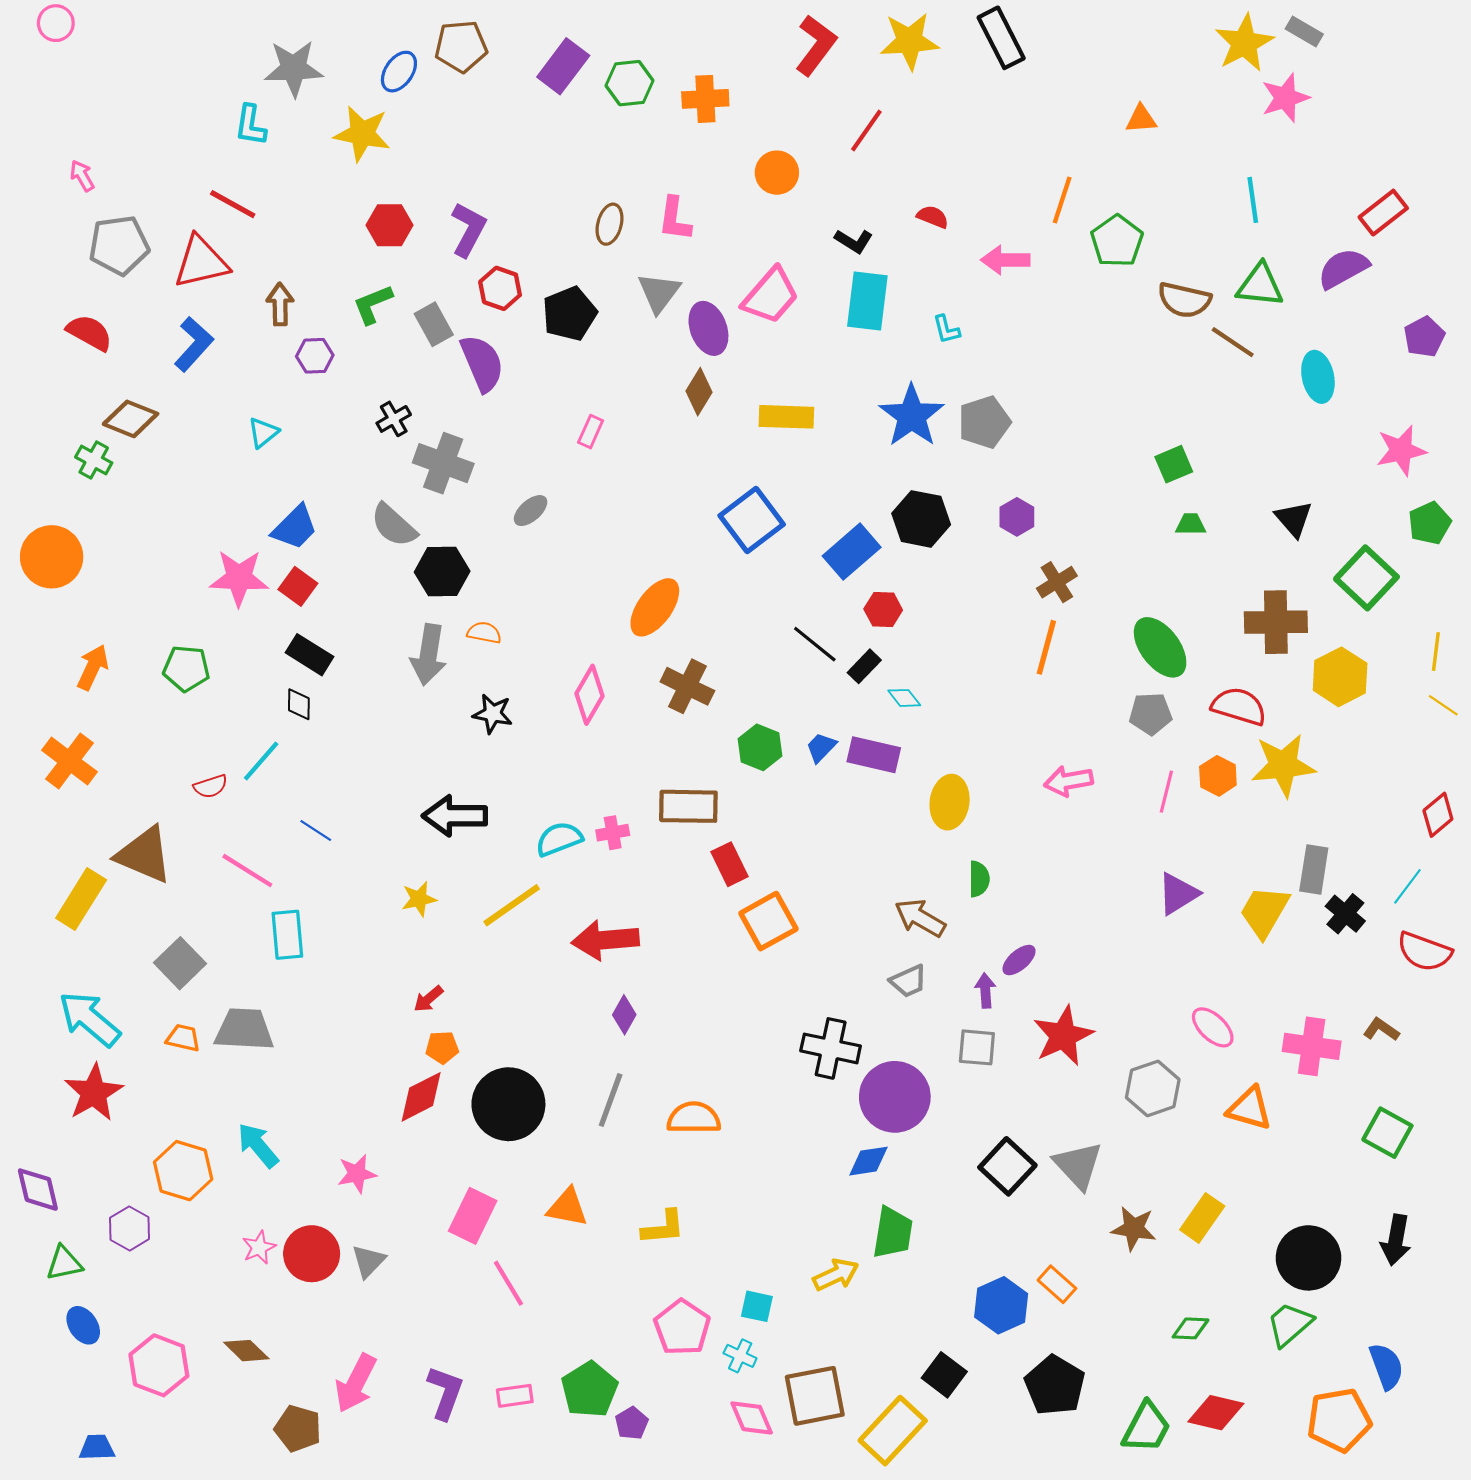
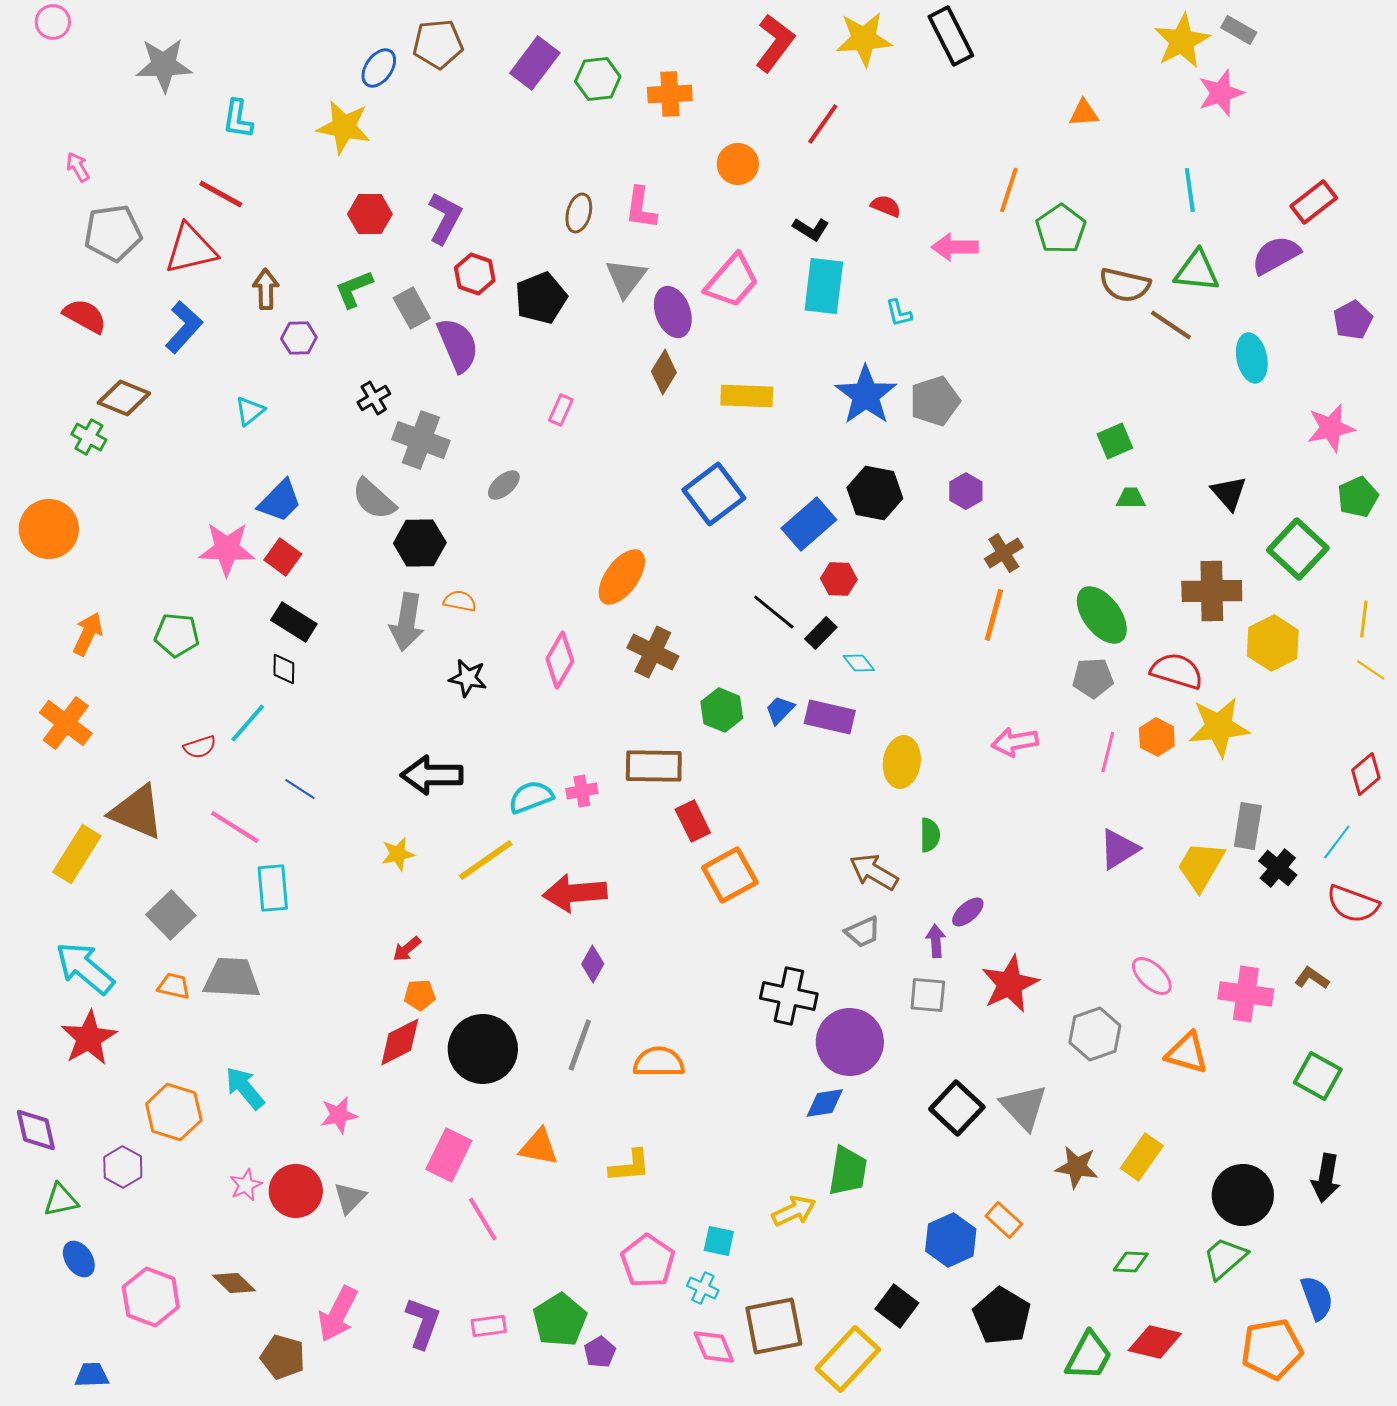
gray star: (294, 68) -> (164, 65), moved

